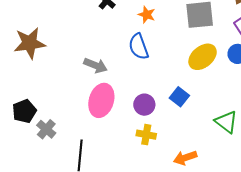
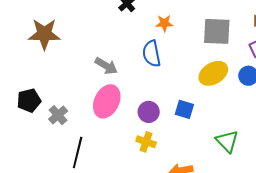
orange star: (147, 15) -> (164, 23), turned -30
blue square: (179, 97) -> (184, 109), turned -30
gray cross: (46, 129) -> (58, 115), moved

